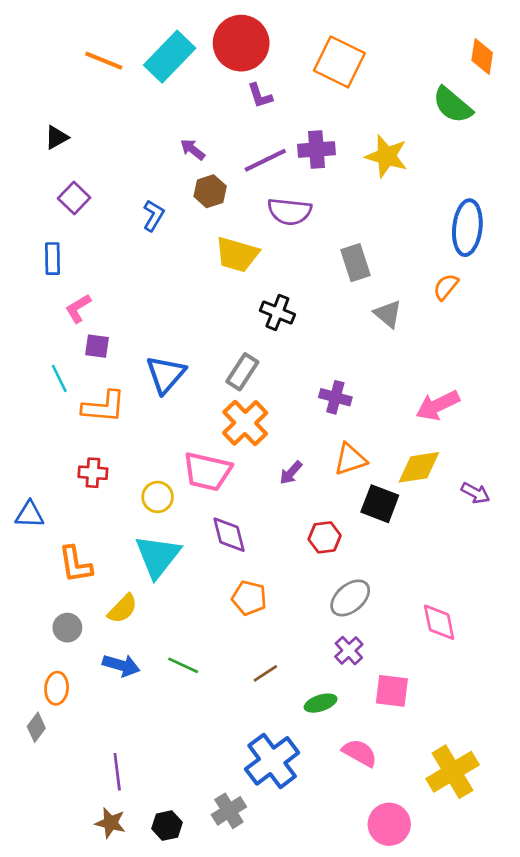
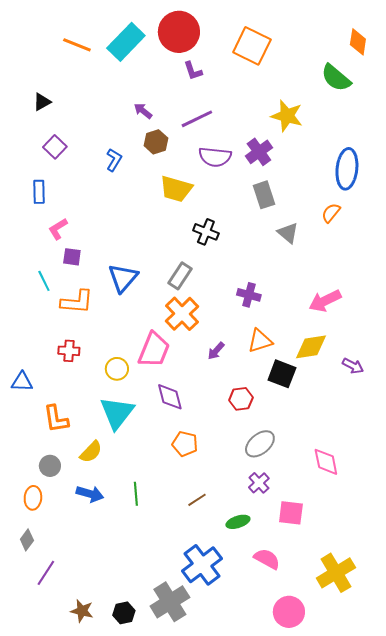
purple cross: (316, 149) -> (259, 152), moved, turned -32
pink trapezoid: (207, 471) -> (154, 350), turned -81
green line: (183, 665) -> (136, 494), turned 60
orange ellipse: (57, 688) -> (33, 498), moved
purple line: (117, 772) -> (46, 573), moved, turned 40
gray cross: (229, 811) -> (170, 602), size x1.5

